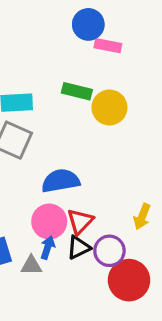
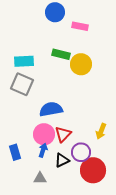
blue circle: (88, 24) -> (55, 12), moved
black triangle: (79, 248) -> (62, 160), moved
gray triangle: (31, 265) -> (40, 178), moved

